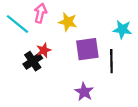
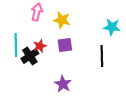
cyan line: (17, 24) -> (16, 45), moved, turned 50
purple square: (87, 49) -> (65, 45), moved, size x0.7
purple star: (84, 92) -> (63, 84), moved

